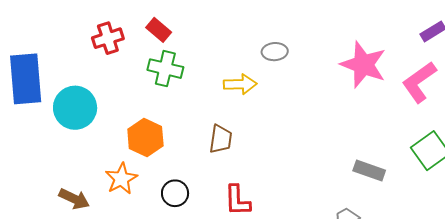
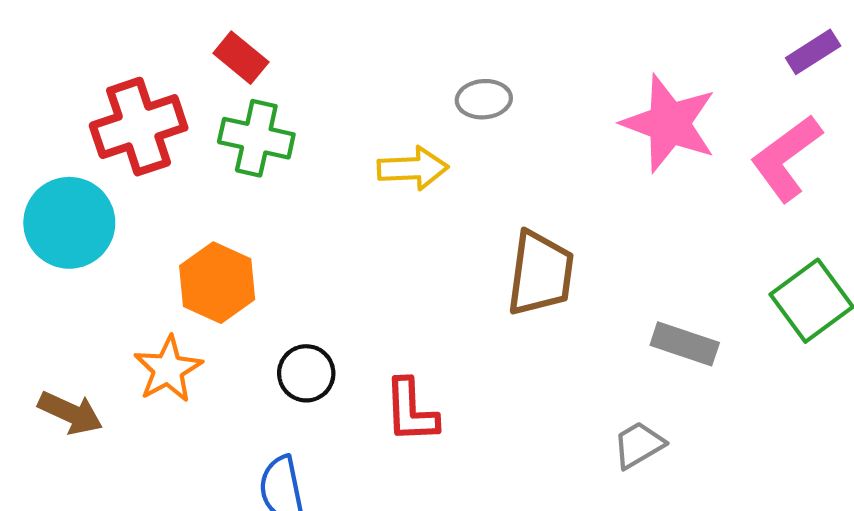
red cross: (108, 38) -> (139, 127), moved, size x1.4
brown trapezoid: (221, 139) -> (540, 273), moved, size x1.4
black circle: (175, 193) -> (306, 373), moved

